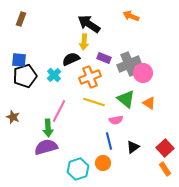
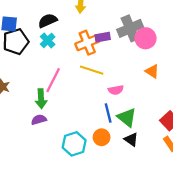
purple rectangle: (104, 58) -> (103, 37), moved, turned -32
black semicircle: (71, 59) -> (48, 21), moved
green triangle: (126, 99) -> (127, 117), moved
purple semicircle: (46, 147) -> (39, 120), size x0.6
black triangle: (133, 147) -> (131, 139), moved, turned -48

